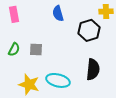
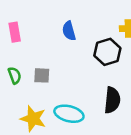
green semicircle: (14, 49) -> (15, 75), turned -48

